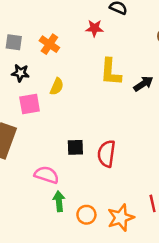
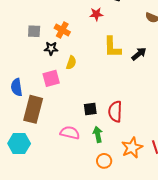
black star: (20, 73) -> (51, 48), moved
green arrow: (59, 201) -> (98, 134), moved
orange star: (121, 218) -> (132, 148), moved

